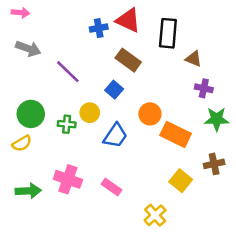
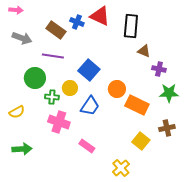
blue cross: (99, 28) -> (77, 22), turned 32
brown triangle: (194, 59) -> (144, 51), moved
brown rectangle: (128, 60) -> (56, 30), moved
purple line: (68, 72) -> (53, 56), turned -35
blue square: (114, 90) -> (89, 70), size x1.5
green circle: (31, 114) -> (35, 78), moved
pink cross: (68, 179) -> (59, 122), moved

